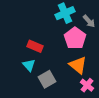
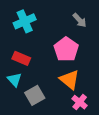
cyan cross: (65, 13) -> (25, 21), moved
gray arrow: (89, 21) -> (80, 20), moved

